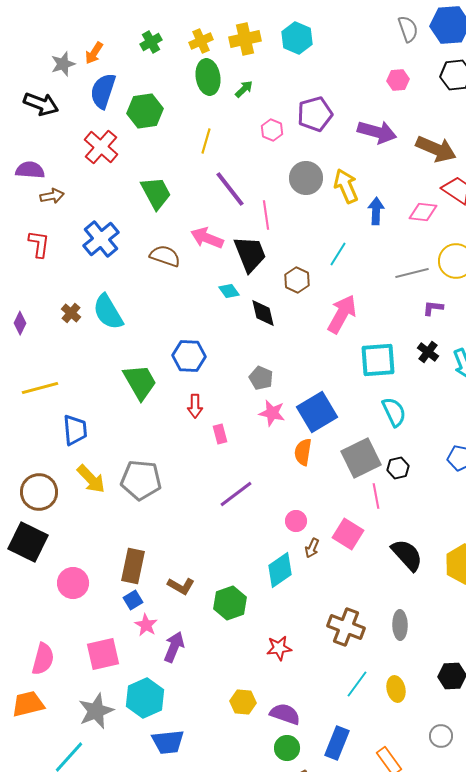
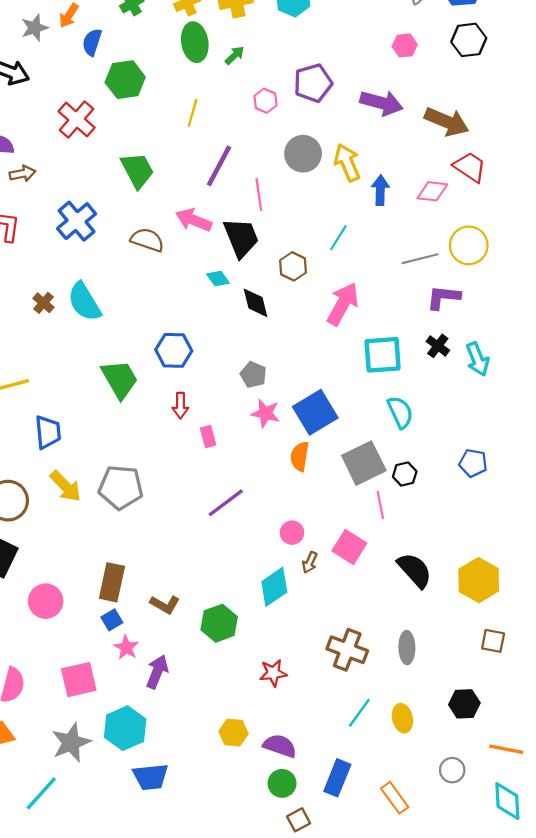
blue semicircle: (103, 91) -> (92, 42), moved, size x0.7
purple line: (230, 189) -> (219, 166), turned 66
purple L-shape: (433, 308) -> (443, 297), size x1.5

